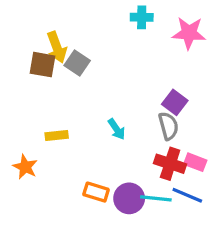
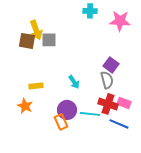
gray square: (77, 63) -> (49, 40), turned -35
orange star: (25, 167) -> (25, 106), moved
orange rectangle: (96, 192) -> (61, 122), turned 49
purple circle: (129, 198) -> (67, 110), moved
cyan line: (156, 198) -> (90, 114), moved

